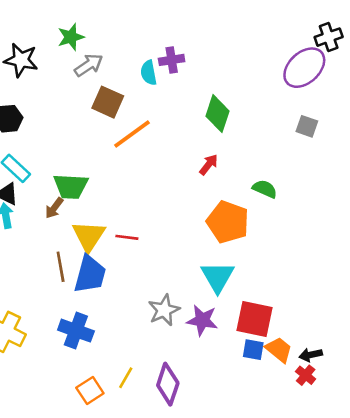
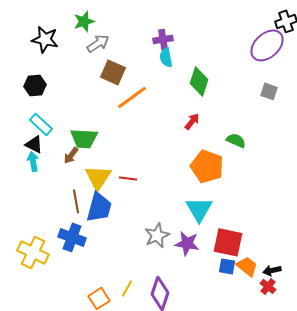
cyan semicircle: (149, 73) -> (166, 57), moved
blue cross: (76, 331) -> (72, 237), moved

